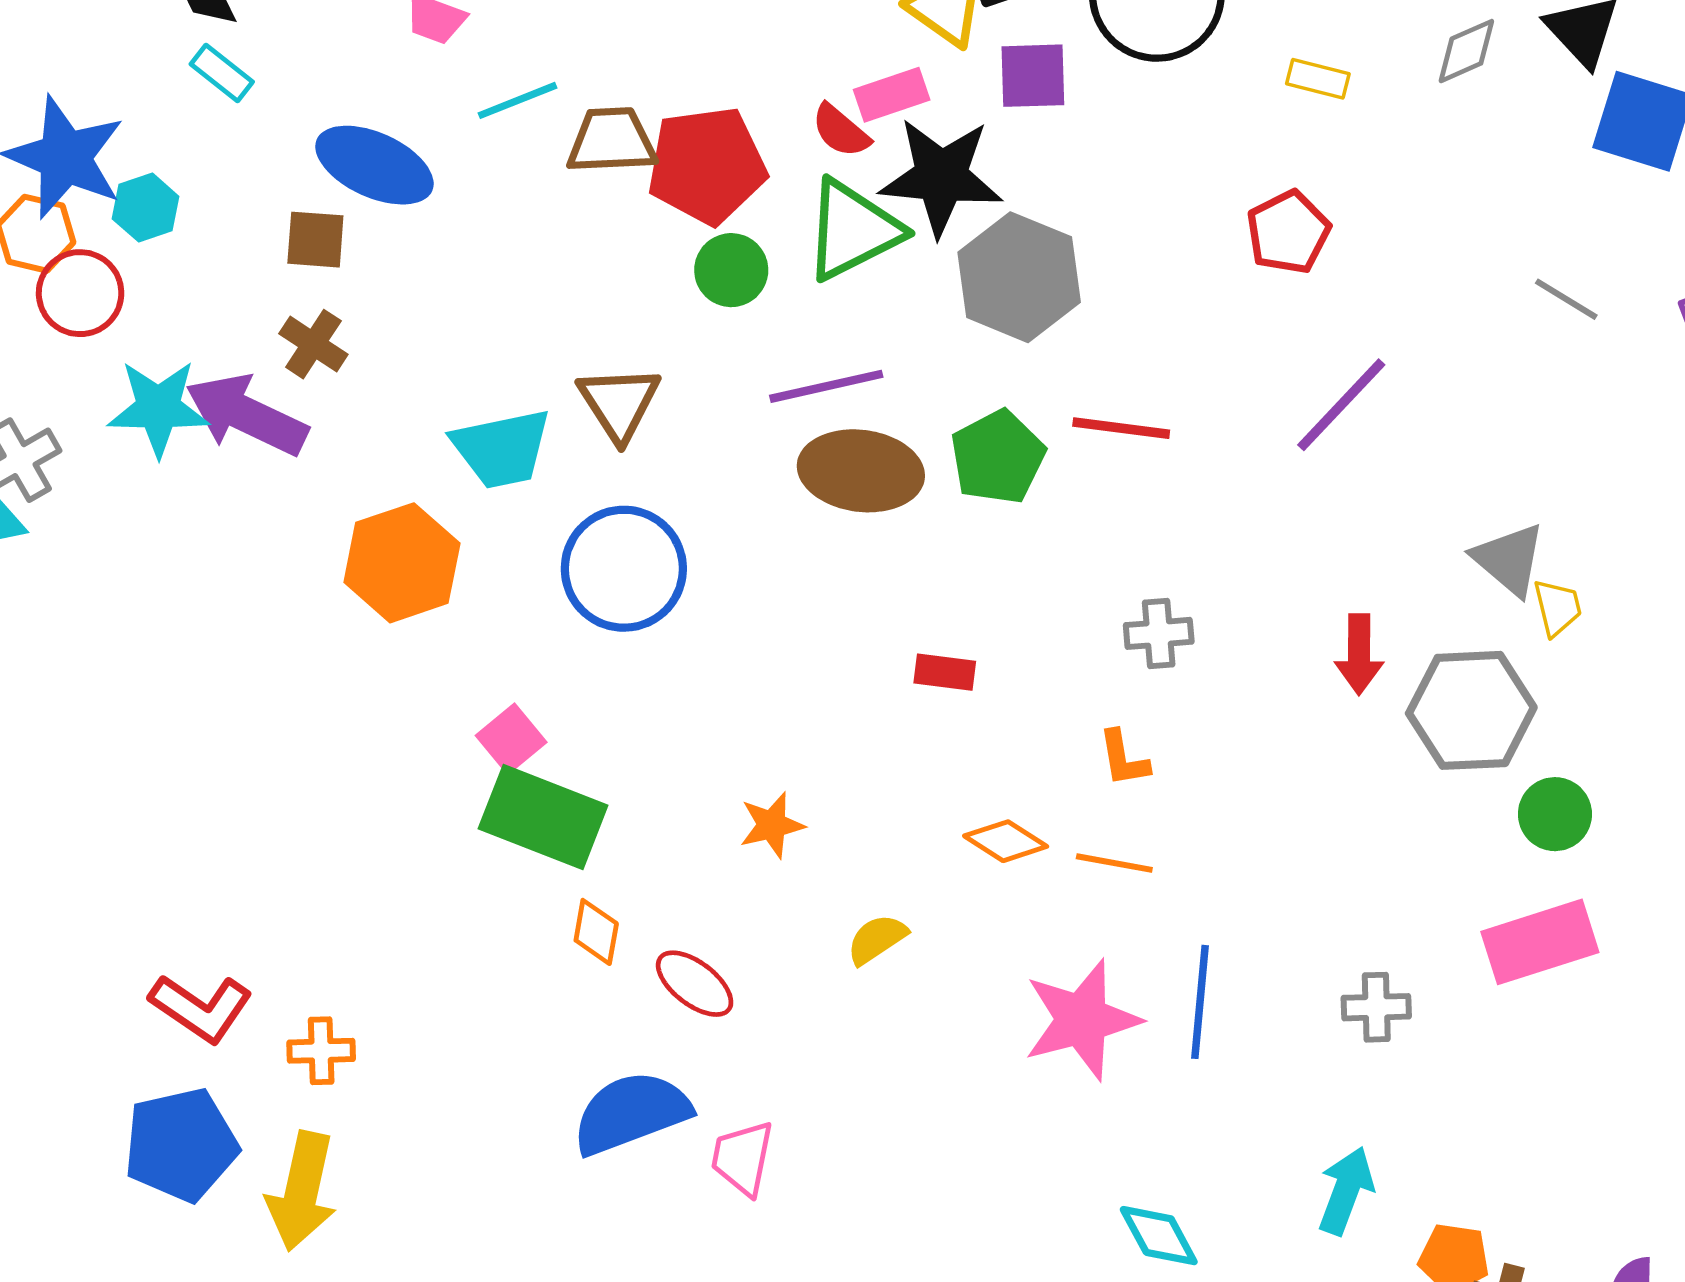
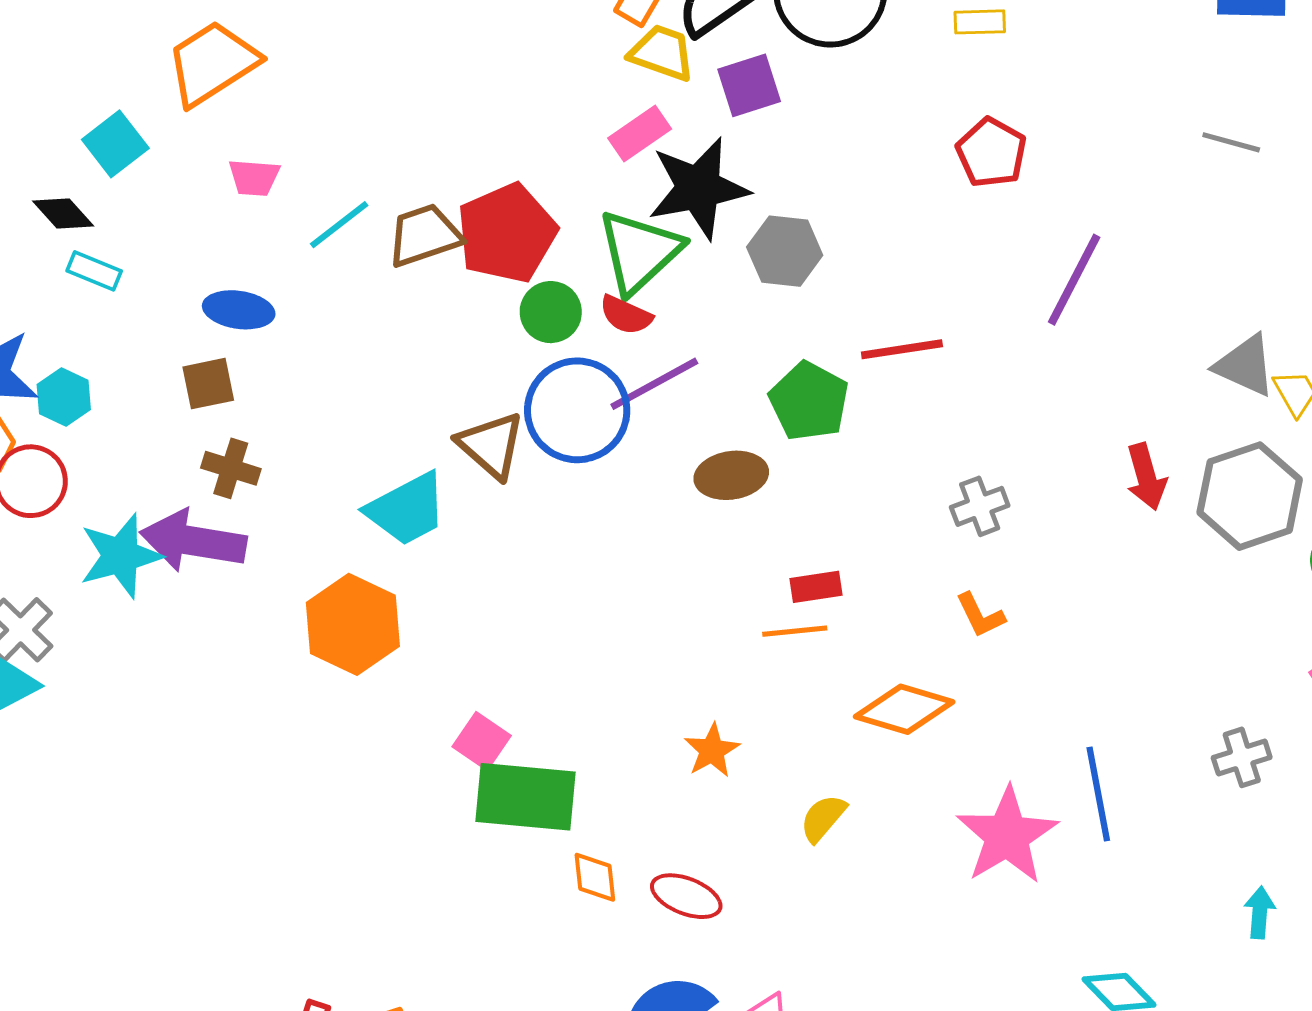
red semicircle: (841, 131) -> (626, 315), moved
blue ellipse: (374, 165) -> (239, 310), size x0.7
gray hexagon: (1019, 277) -> (785, 251), size x0.7
brown ellipse: (861, 471) -> (731, 475), moved, size x0.7
blue circle: (624, 569) -> (577, 410), moved
orange diamond: (1006, 841) -> (904, 709), size x1.4
orange line: (1114, 863) -> (795, 631), moved
cyan arrow: (1346, 1191) -> (1260, 912), size x0.7

